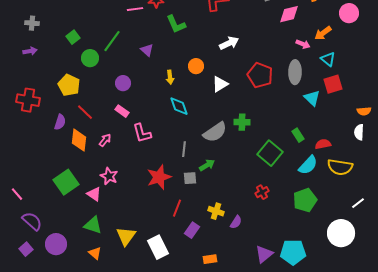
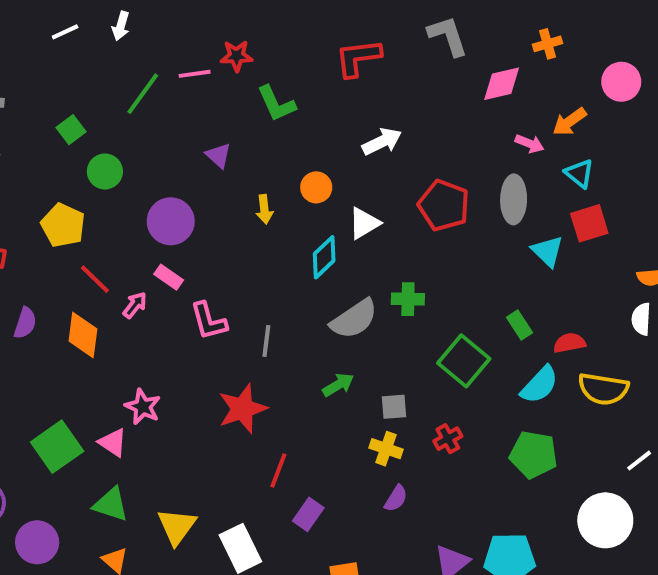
green line: (112, 41) -> (143, 94), moved
purple circle: (123, 83) -> (171, 221), size x1.5
cyan diamond: (179, 106) -> (324, 257), moved, turned 65
purple semicircle: (60, 122) -> (25, 323), moved
pink arrow: (105, 140) -> (135, 305), moved
gray line: (184, 149) -> (266, 341), moved
gray square: (190, 178) -> (394, 407), moved
green square: (66, 182) -> (57, 447), moved
green pentagon: (305, 200) -> (534, 455), turned 30
yellow cross: (216, 211) -> (386, 449), moved

